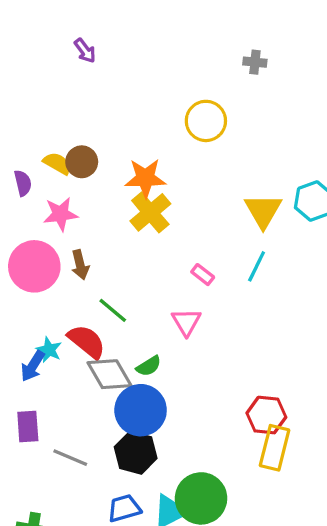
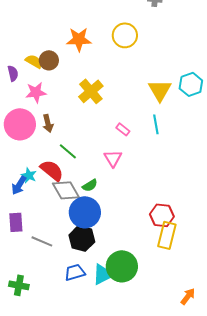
orange star: (145, 178) -> (79, 39), moved
cyan line: (257, 266) -> (156, 124), turned -36

